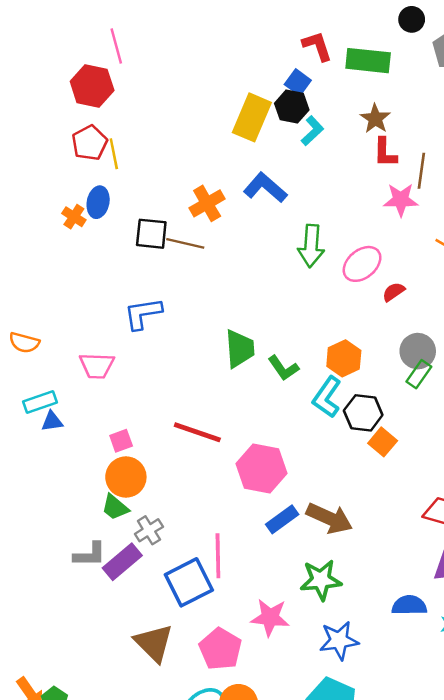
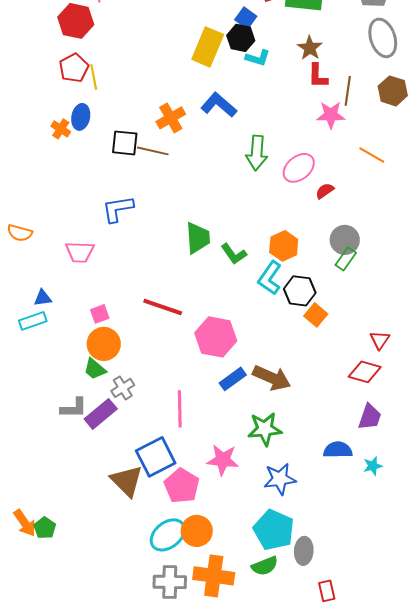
cyan L-shape: (312, 131) -> (258, 58), turned 60
cyan rectangle: (40, 402) -> (33, 321), moved
blue square: (189, 582) -> (156, 457), moved

